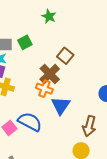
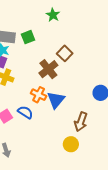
orange cross: (44, 89) -> (39, 95), moved
blue semicircle: (30, 122) -> (25, 112), size x0.7

